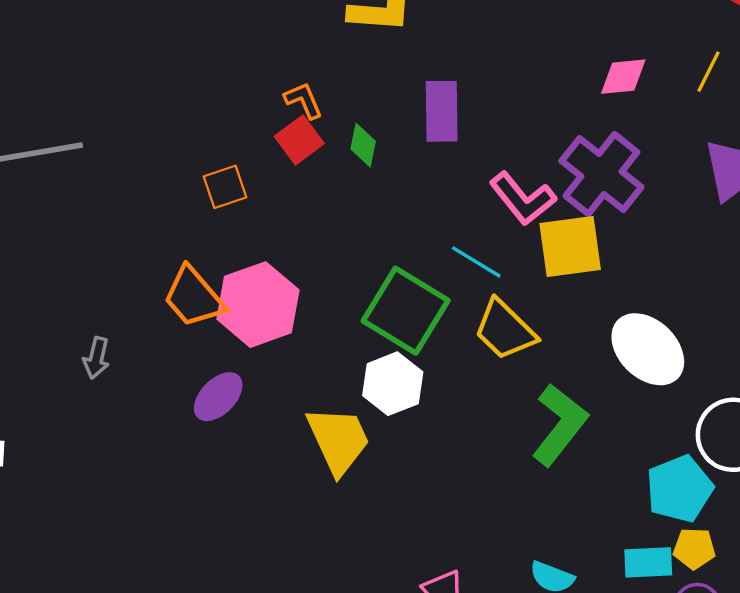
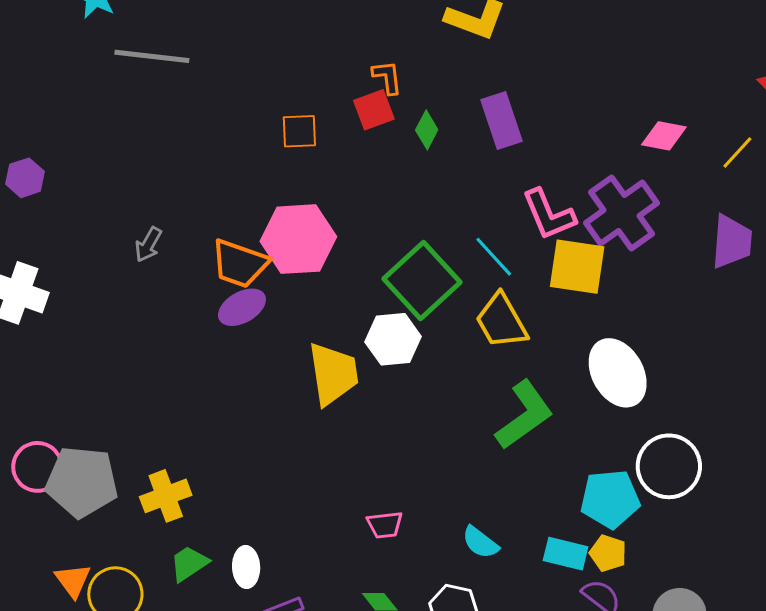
purple rectangle: (442, 111) -> (502, 121), turned -34
orange trapezoid: (194, 297) -> (240, 264), moved, turned -46

